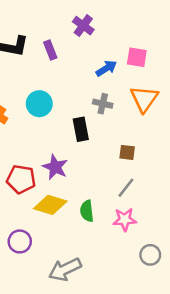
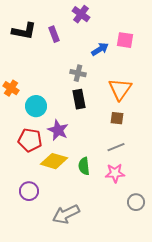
orange triangle: (144, 99) -> (120, 89), moved
cyan circle: (39, 104) -> (36, 106), moved
gray cross: (103, 104) -> (78, 73), moved
gray line: (126, 188) -> (116, 147), turned 30

